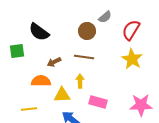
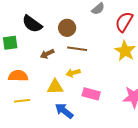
brown circle: (87, 31) -> (67, 28), moved
orange semicircle: (41, 81) -> (18, 76), moved
yellow arrow: (80, 81) -> (73, 73), turned -104

